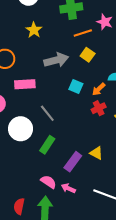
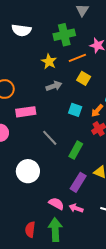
yellow star: (34, 30) -> (49, 62), moved
gray arrow: (56, 60) -> (54, 86), size x0.7
white circle: (21, 129) -> (28, 171), moved
green rectangle: (47, 145) -> (76, 150), moved

